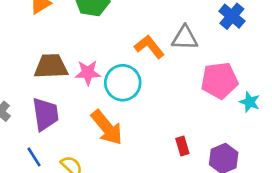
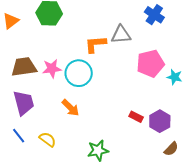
orange L-shape: (149, 47) -> (95, 44), turned -50
orange arrow: (107, 127) -> (70, 108), size x0.7
red rectangle: (182, 146) -> (136, 117), moved, turned -40

